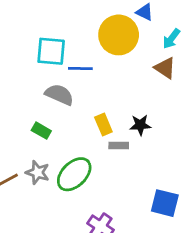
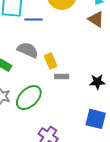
gray semicircle: (59, 95) -> (28, 50), moved
black star: (140, 125) -> (97, 82), moved

